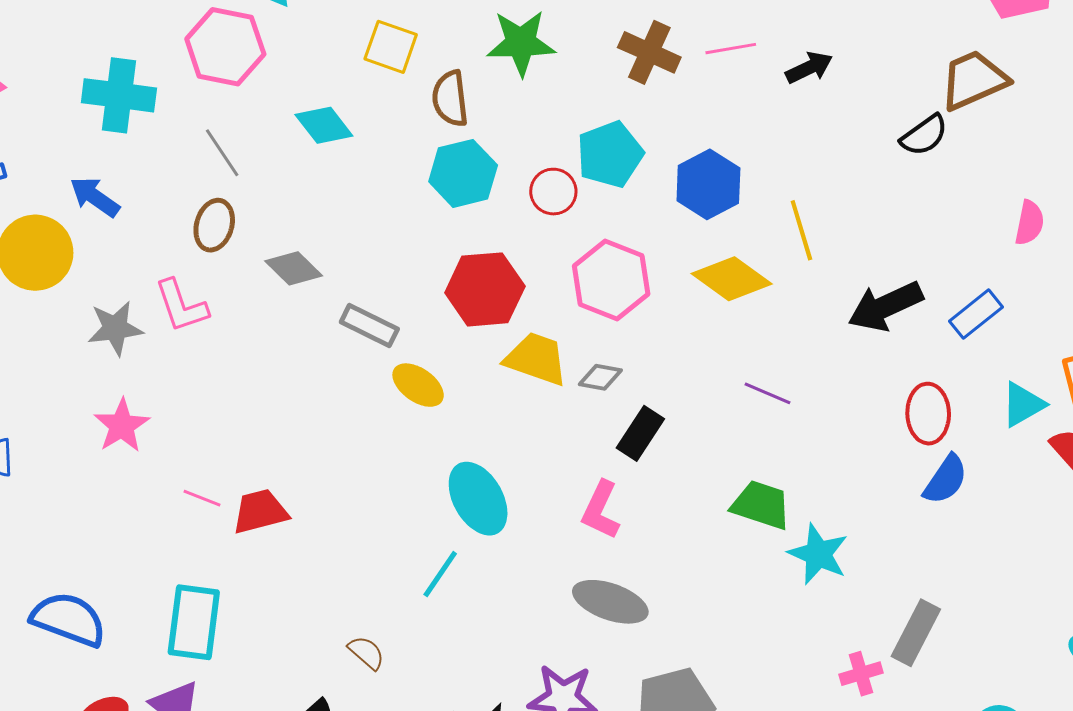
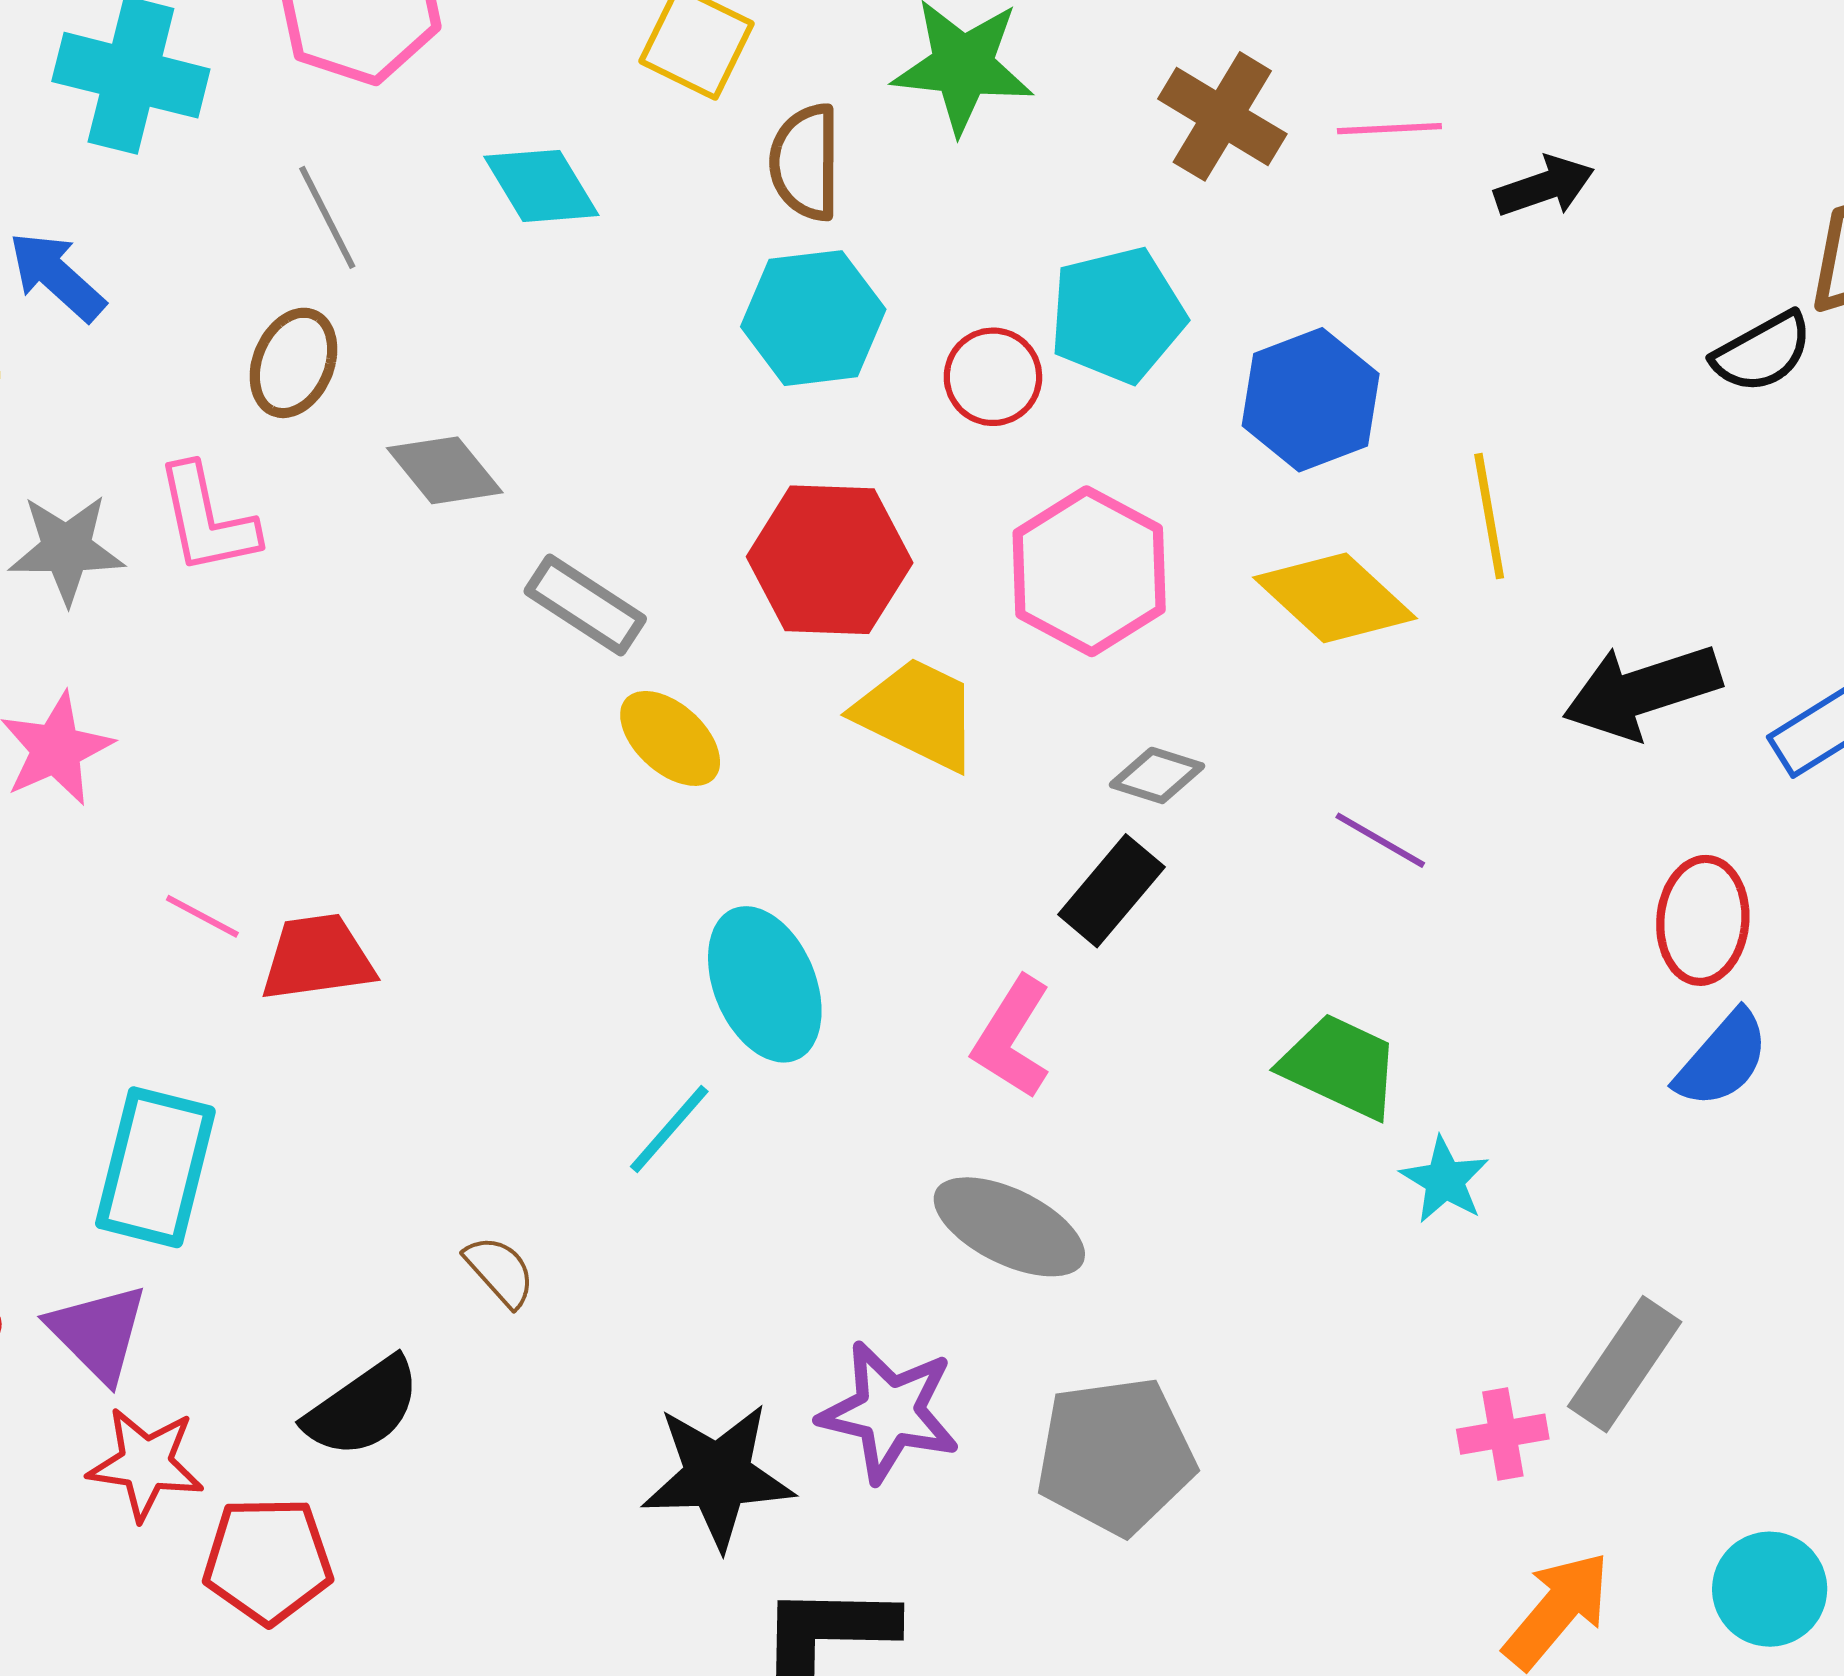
gray diamond: (600, 377) -> (1157, 775), moved
cyan star: (818, 554) -> (1445, 1180), size x0.7

